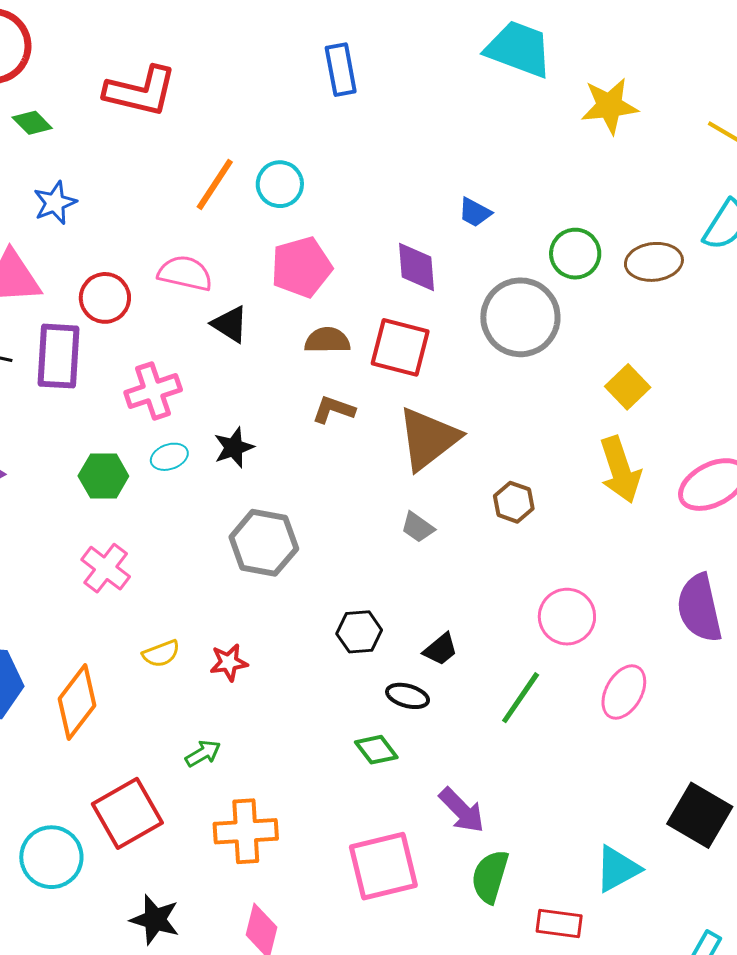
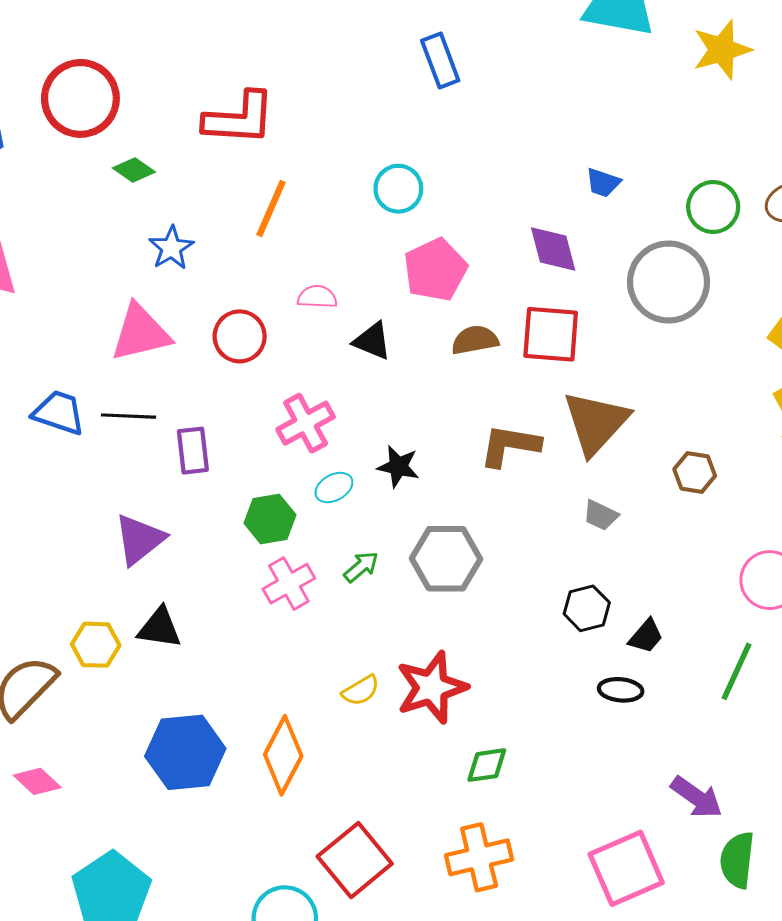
orange line: (215, 184) -> (271, 209), moved
pink semicircle: (185, 273) -> (317, 297), size x0.7
purple rectangle: (58, 356) -> (193, 451), moved, size x0.7
brown L-shape: (333, 410) -> (510, 445), moved, size x1.4
black star: (234, 447) -> (398, 466), turned -30
pink cross: (106, 568) -> (289, 584), moved, turned 33
black hexagon: (359, 632) -> (587, 608), moved
red star: (229, 662) -> (432, 687), size x1.8
green diamond: (376, 750) -> (487, 765), moved, turned -51
green arrow: (203, 753) -> (361, 567), moved

